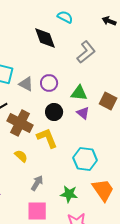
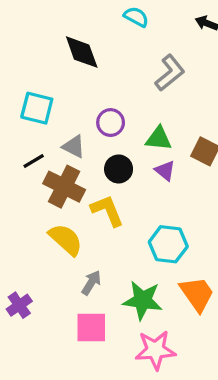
black diamond: (45, 38) -> (82, 52), moved
gray triangle: (26, 84) -> (74, 147), moved
yellow semicircle: (21, 156) -> (66, 239), size x1.6
green star: (69, 194) -> (143, 300), size x1.4

